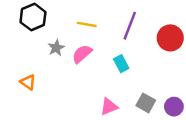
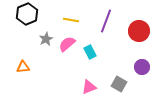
cyan rectangle: (121, 64) -> (90, 52), moved
orange triangle: (28, 82) -> (23, 67), turned -40
purple circle: (174, 107) -> (142, 67), moved

